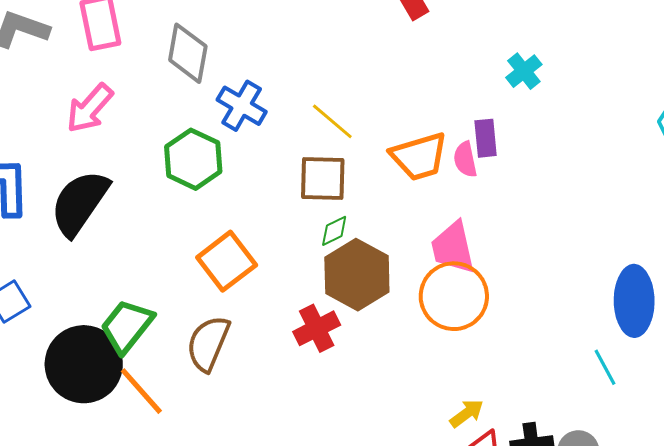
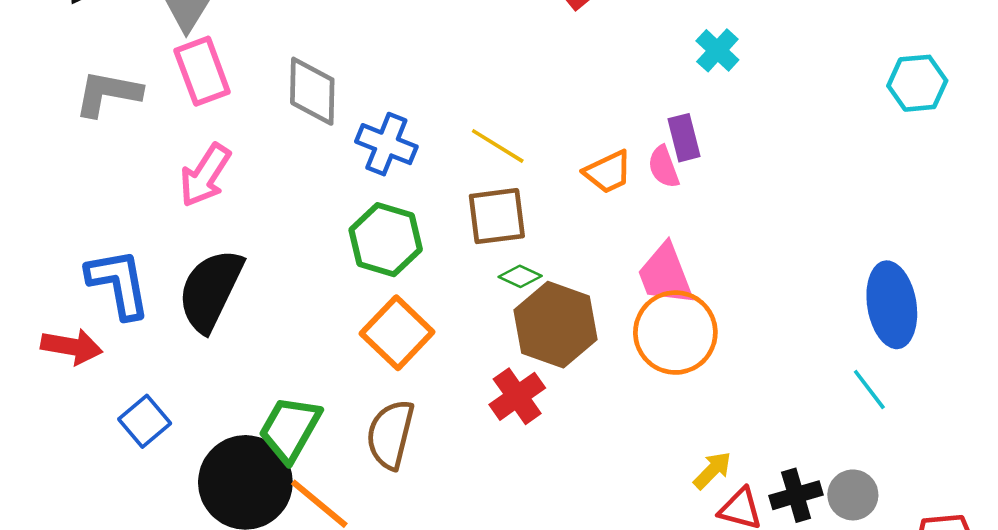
orange trapezoid: (419, 157) -> (608, 172), size x0.7
green hexagon: (193, 159) -> (386, 240), moved
green diamond: (334, 231) -> (520, 276), turned 60

